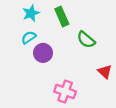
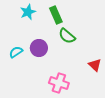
cyan semicircle: (29, 37) -> (16, 52), moved
green semicircle: (86, 40) -> (67, 36), moved

